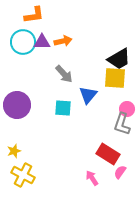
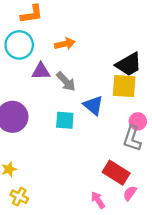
purple triangle: (42, 42) -> (41, 71), moved
blue triangle: (88, 95) -> (93, 105), turned -30
yellow cross: (23, 175) -> (19, 197), size x0.7

